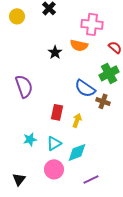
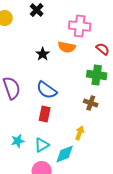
green cross: (109, 73) -> (97, 75), turned 36
blue semicircle: (85, 88) -> (47, 90), moved
yellow arrow: (77, 120) -> (80, 133), moved

